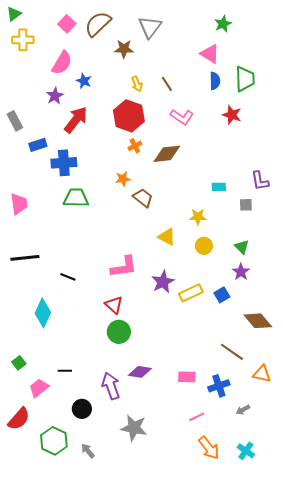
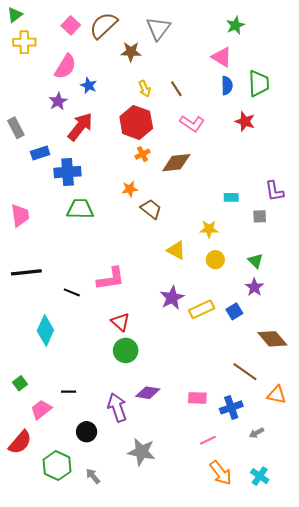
pink L-shape: (124, 267) -> (111, 279), moved

